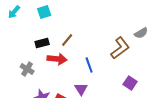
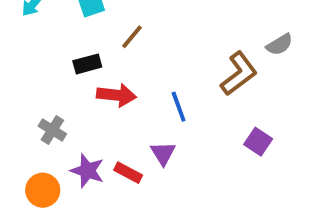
brown line: (67, 40) -> (132, 37), moved
gray cross: (27, 69) -> (52, 130), moved

